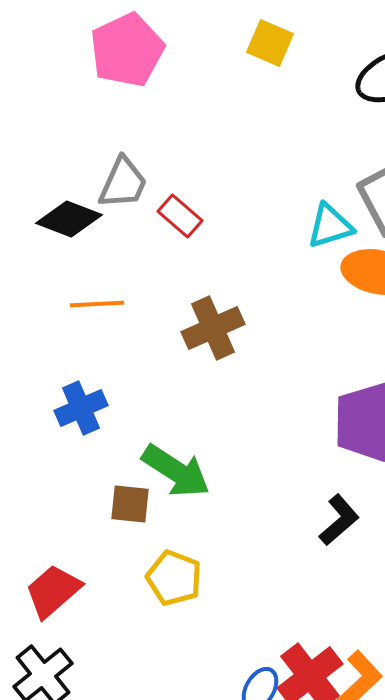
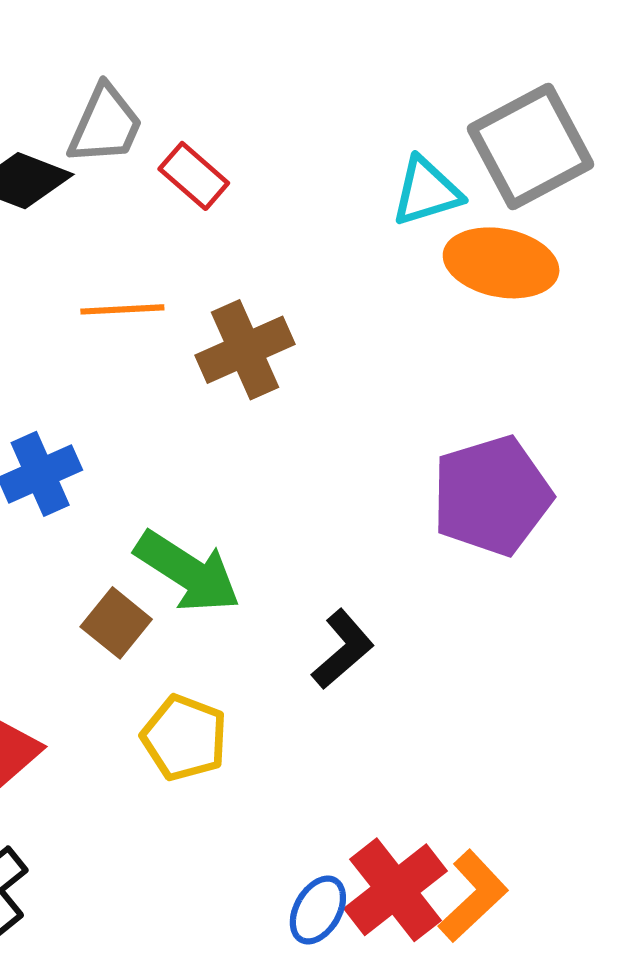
orange line: (97, 304) -> (122, 309), moved
brown square: (130, 504) -> (116, 623), turned 33
black L-shape: (339, 520) -> (343, 649), moved

